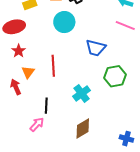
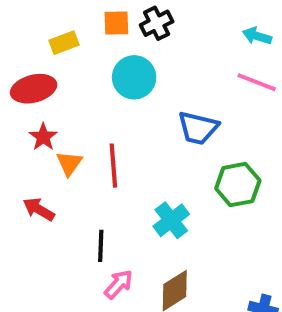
orange triangle: (28, 72) -> (69, 163), moved
red arrow: (16, 87) -> (39, 209), turned -35
pink arrow: (37, 124) -> (119, 284), moved

